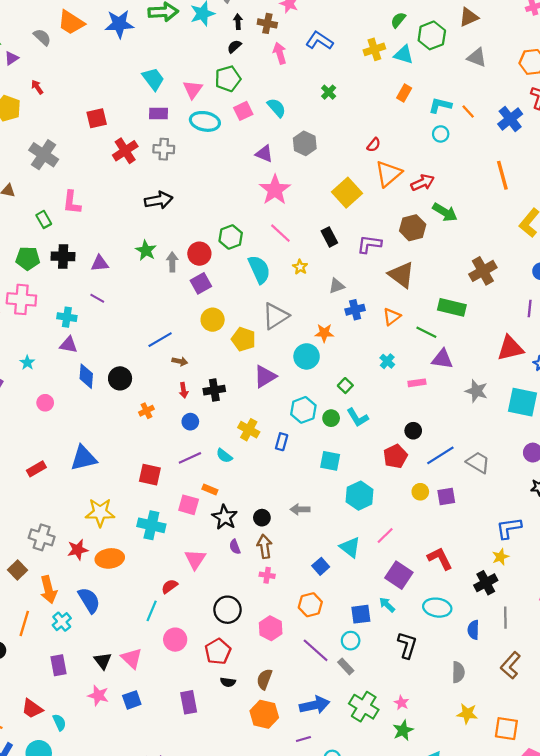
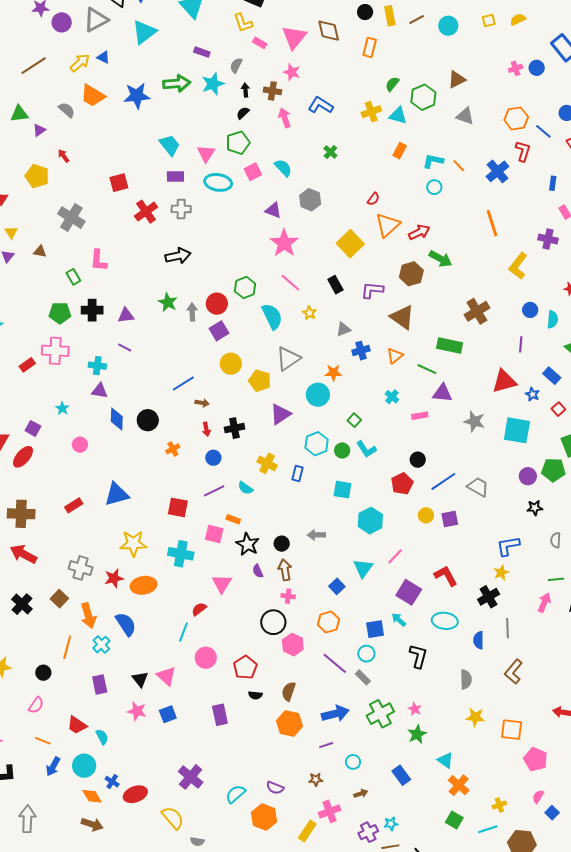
cyan triangle: (350, 547) -> (363, 568), turned 30
black circle: (227, 610) -> (273, 622), moved
green cross: (364, 707) -> (380, 714), turned 32

